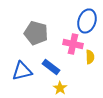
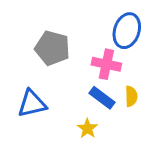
yellow semicircle: (90, 57) -> (131, 96), moved
blue rectangle: (51, 67) -> (102, 98), moved

